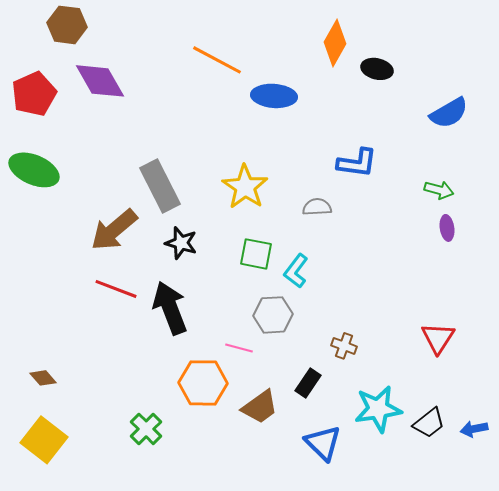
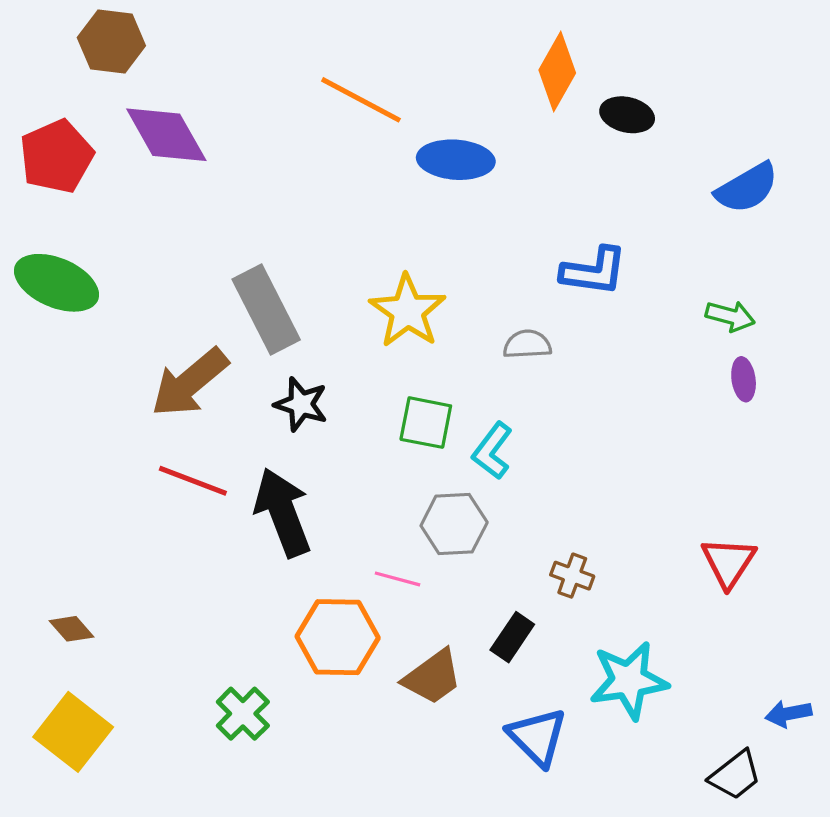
black trapezoid: (429, 423) -> (735, 775), moved

